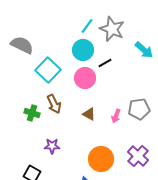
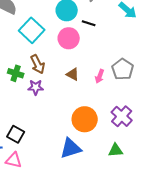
black line: (105, 63) -> (89, 23), turned 48
gray pentagon: (139, 109) -> (123, 69), turned -30
purple star: (52, 146) -> (36, 87), moved

